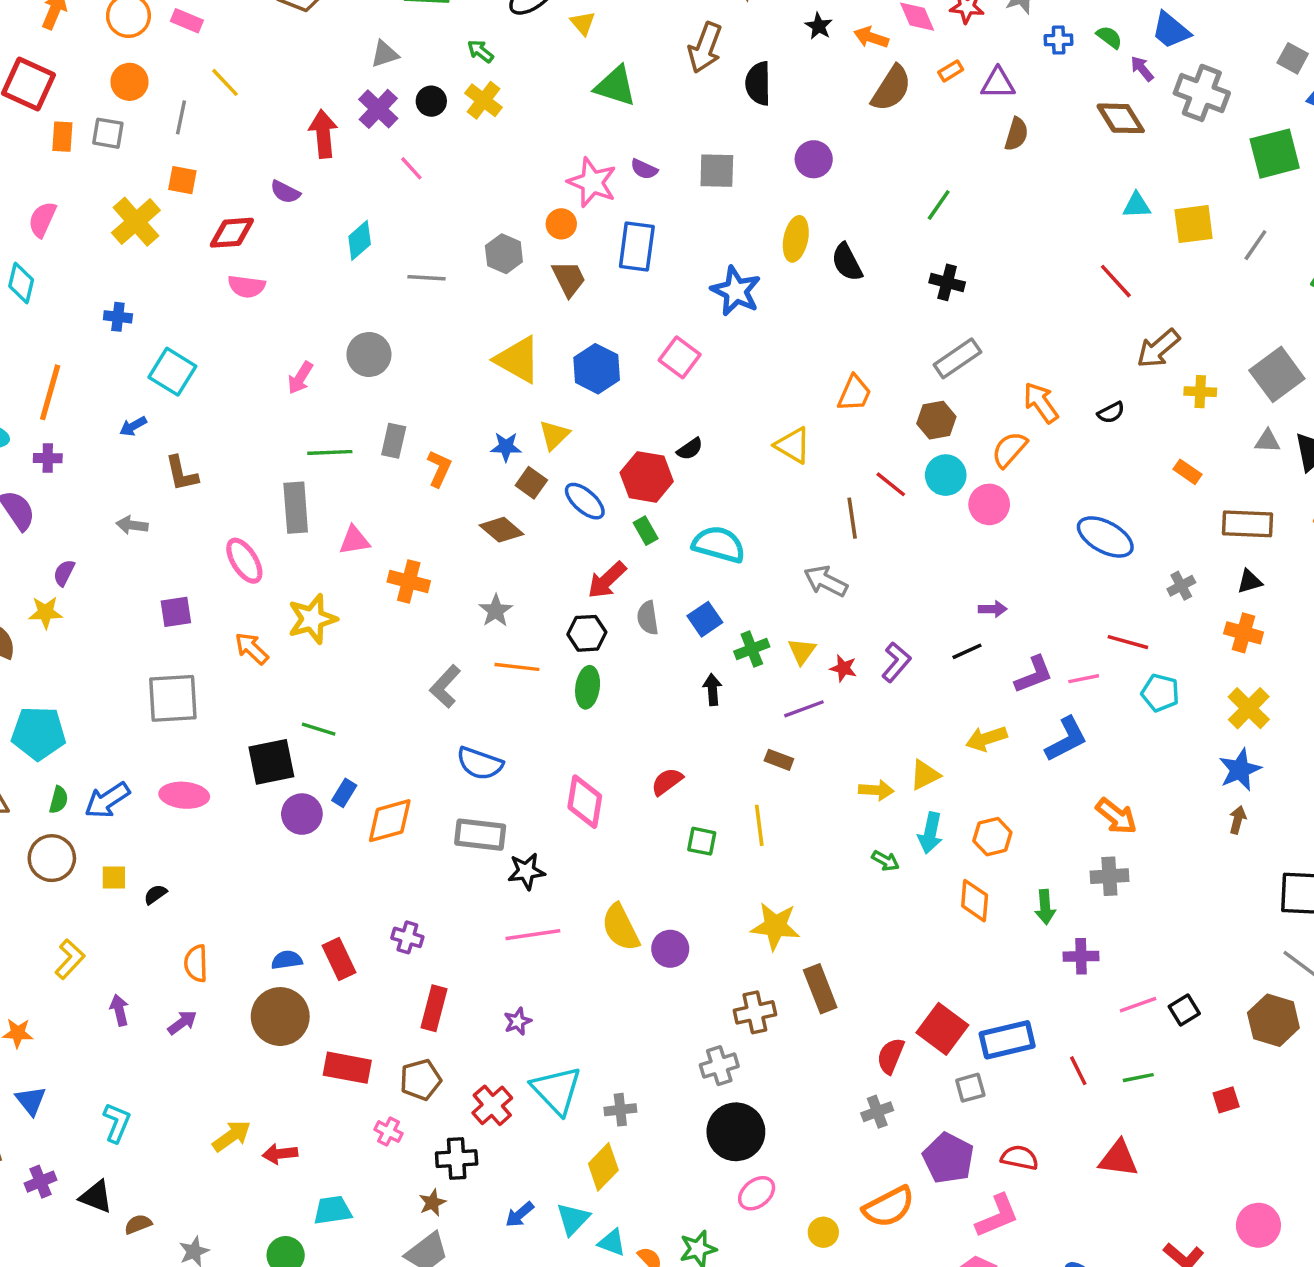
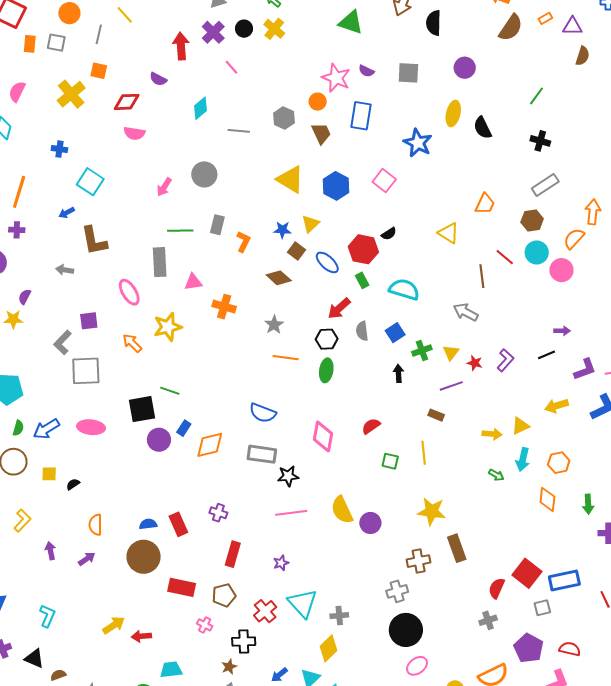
orange arrow: (1041, 403) -> (593, 212), turned 40
brown L-shape: (181, 474) -> (94, 241), size x1.4
gray L-shape: (445, 686) -> (63, 342), moved

